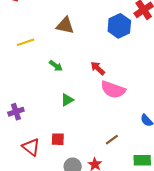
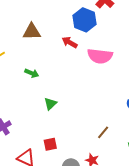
red arrow: (98, 68) -> (70, 42), moved
pink semicircle: (113, 90) -> (100, 56), moved

